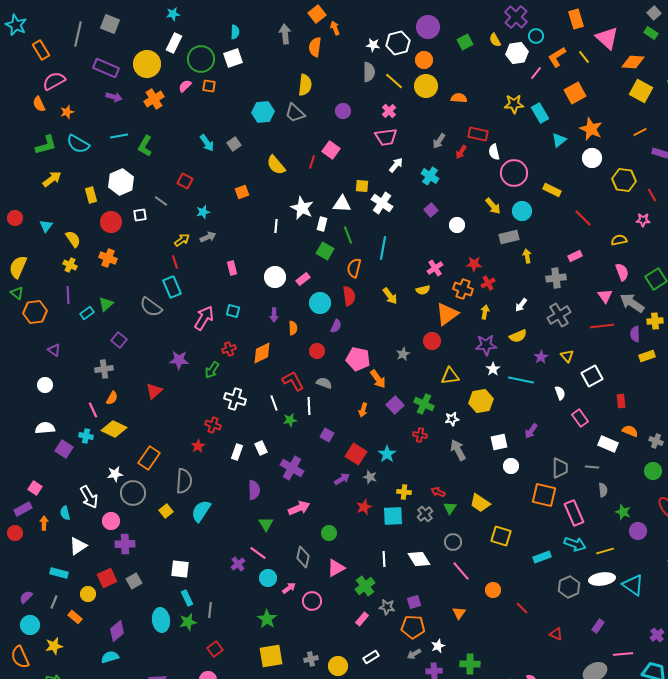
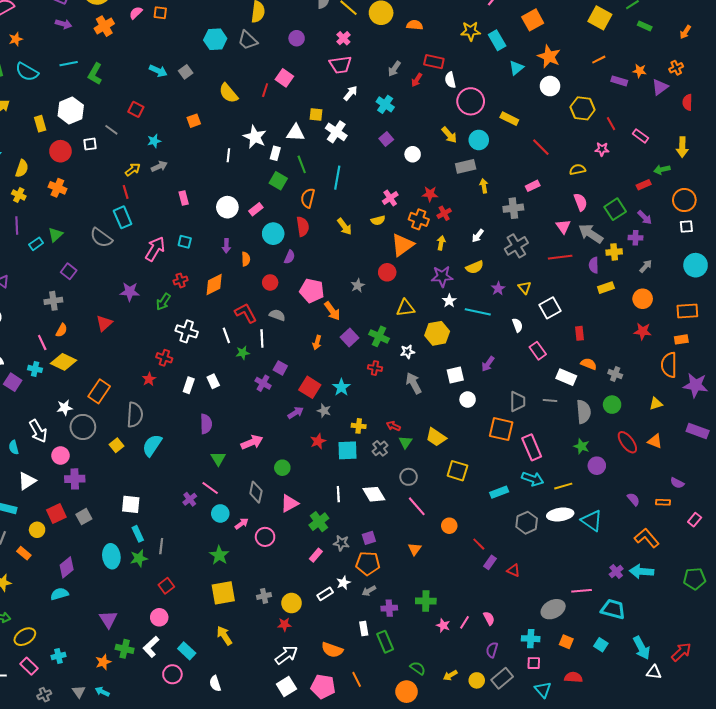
cyan arrow: (207, 143) -> (158, 71), turned -30
yellow semicircle: (73, 239) -> (22, 168), turned 54
purple cross: (292, 468) -> (263, 383), moved, size x0.7
gray semicircle: (603, 490) -> (584, 412), moved, size x1.6
purple rectangle: (598, 626) -> (490, 562), moved
white star: (438, 646) -> (343, 583), moved

